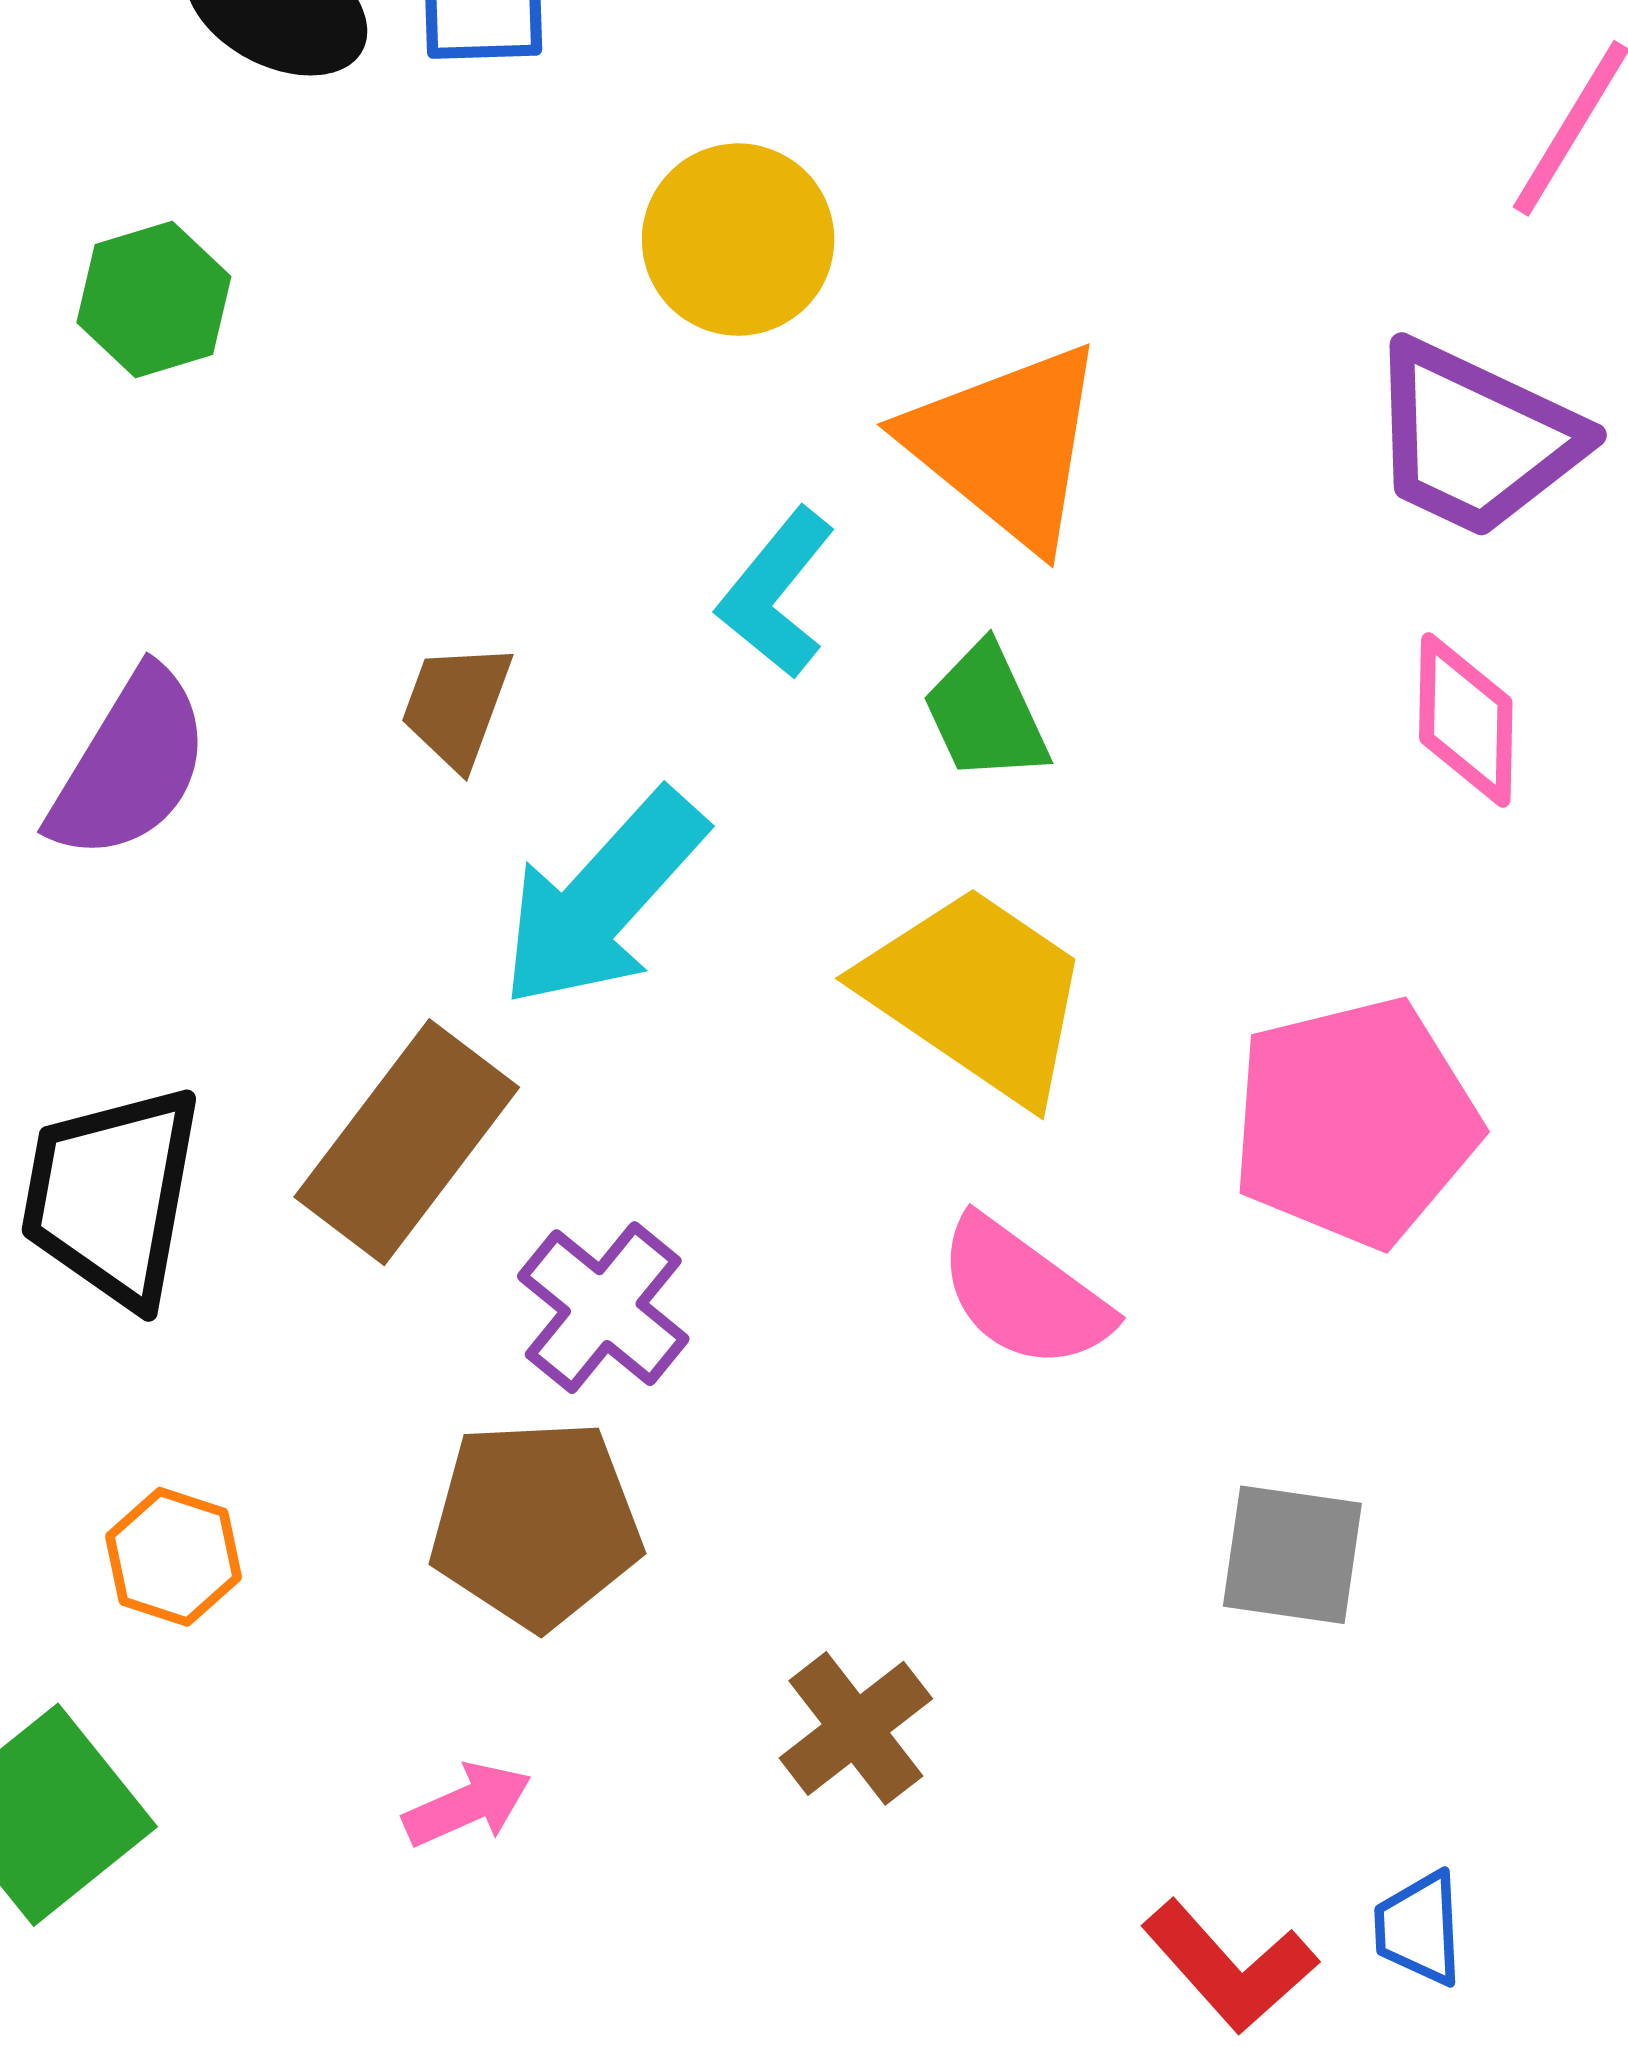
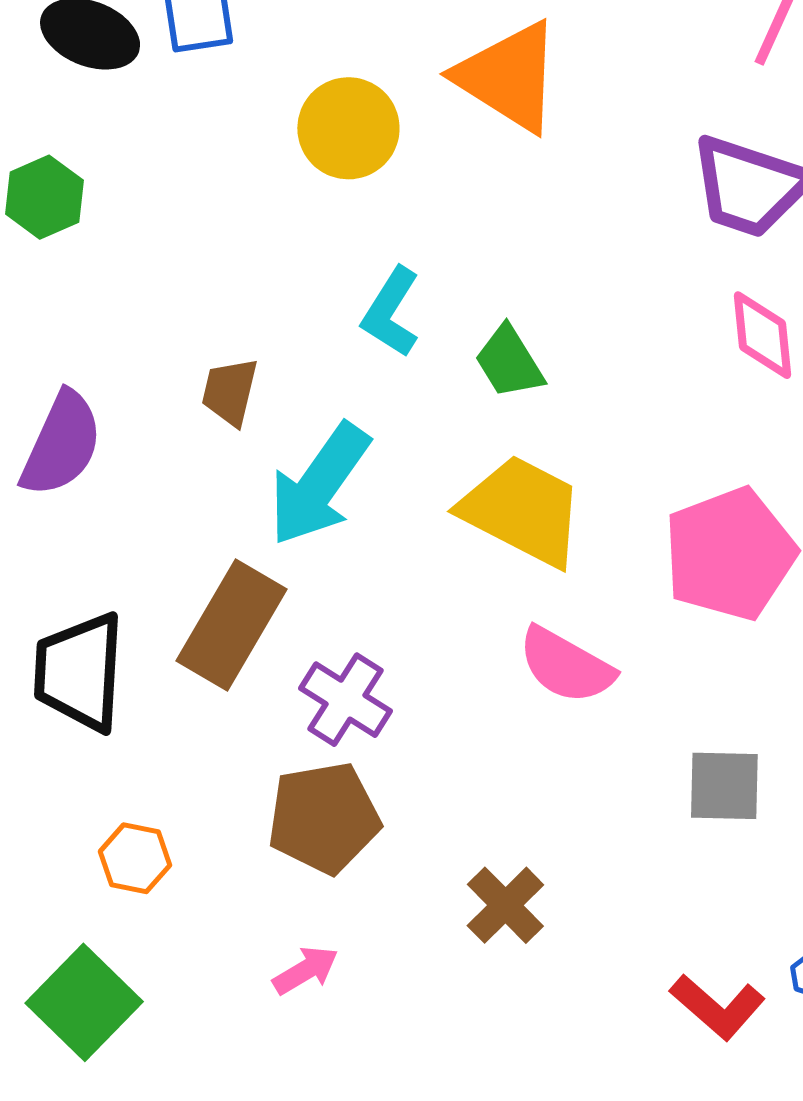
orange triangle: (1006, 445) -> (509, 77), moved

